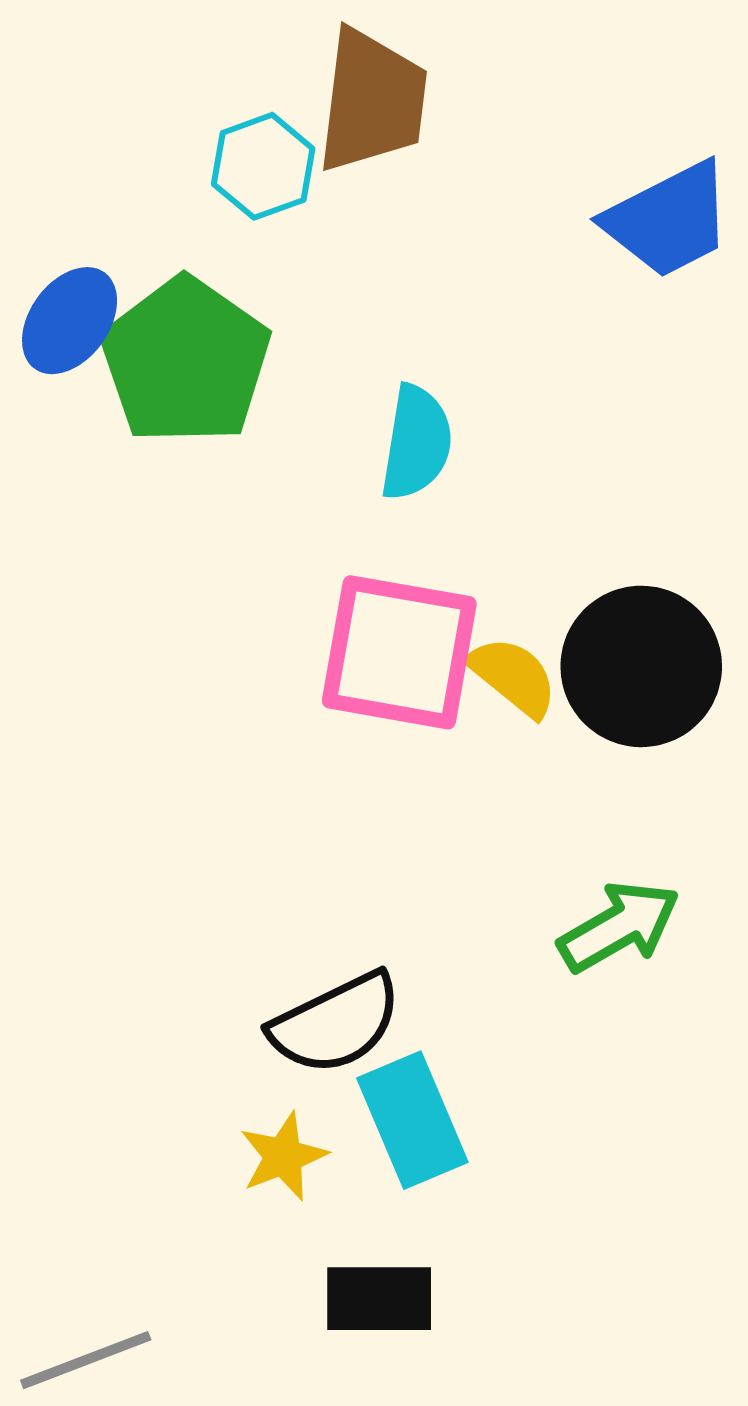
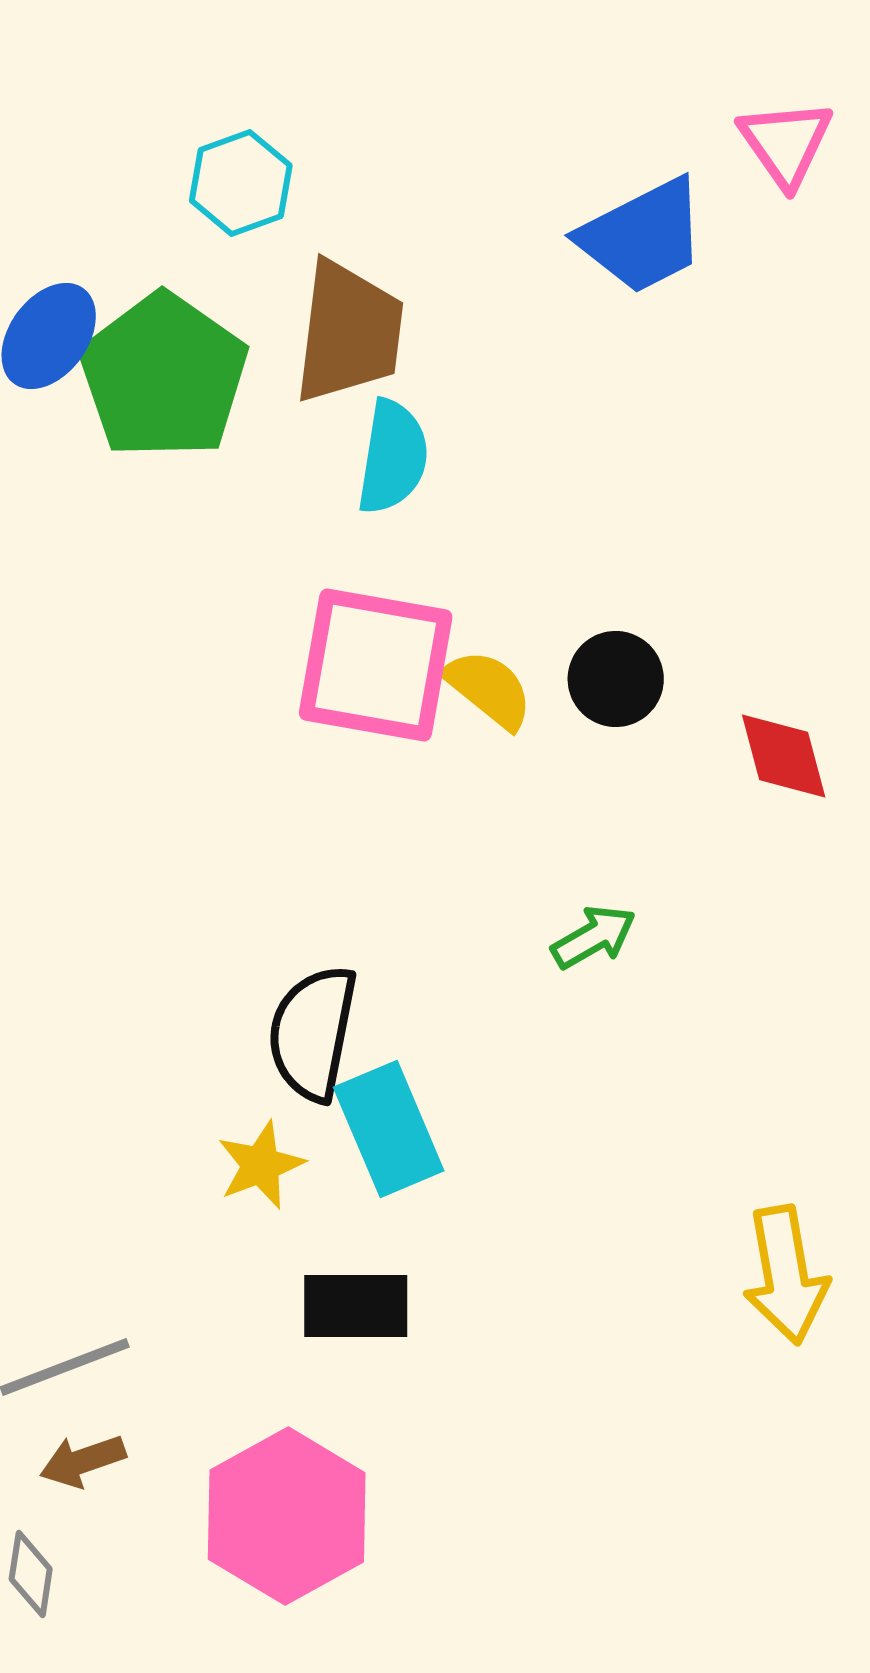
brown trapezoid: (372, 101) -> (349, 332), moved
black circle: (641, 666) -> (616, 679), size x0.6
green arrow: (619, 927) -> (594, 937), size x0.7
black semicircle: (336, 1023) -> (313, 1033), turned 127

